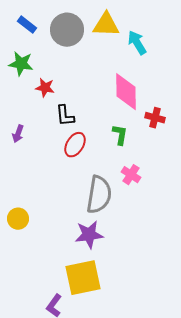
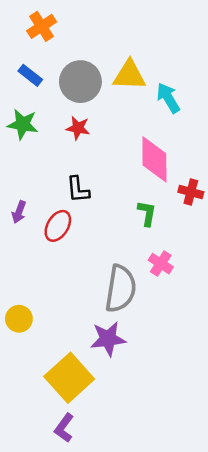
red star: (45, 88) -> (78, 128), moved
red ellipse: (75, 145) -> (58, 226), moved
yellow square: (83, 278) -> (69, 378), moved, turned -30

